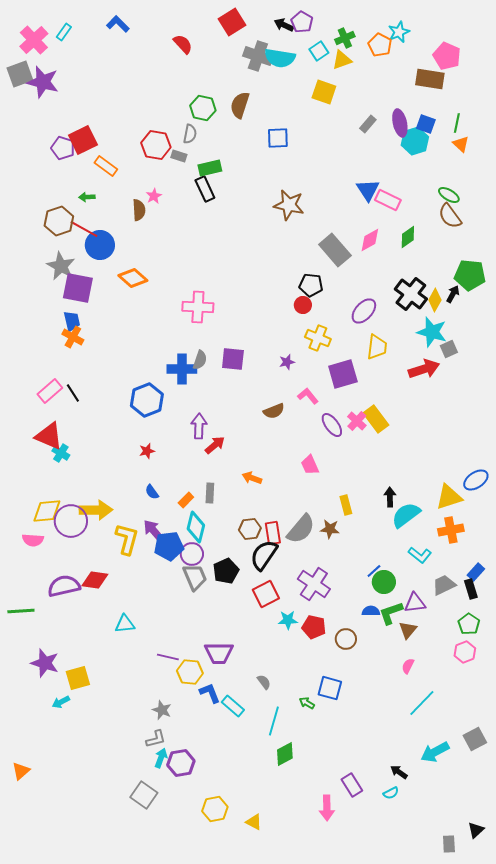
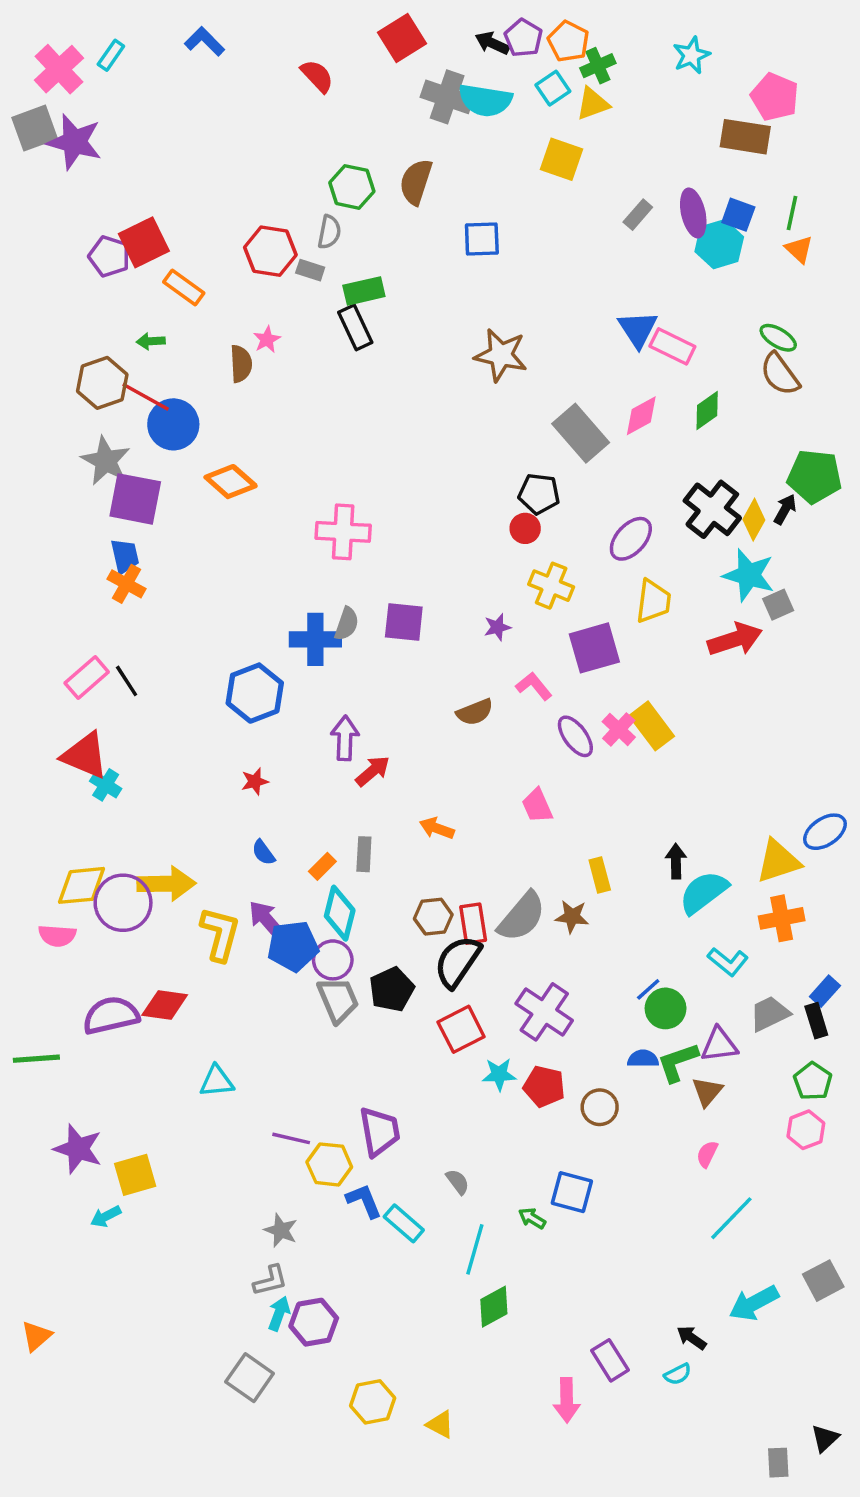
orange pentagon: (380, 45) -> (568, 41), moved
purple trapezoid: (219, 653) -> (380, 1132), turned -100

